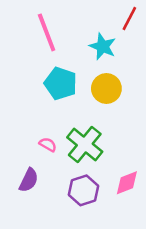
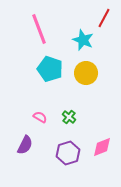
green cross: (85, 145) -> (69, 117), size x0.5

